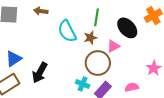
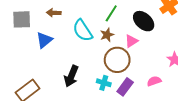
green line: (96, 17) -> (111, 13), turned 30
blue triangle: (14, 59) -> (44, 40), moved
black arrow: (40, 73) -> (71, 76), moved

